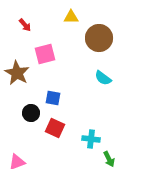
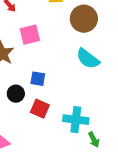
cyan semicircle: (103, 78) -> (88, 59), size x1.4
cyan cross: (91, 139) -> (76, 120), size x1.4

